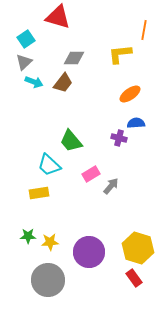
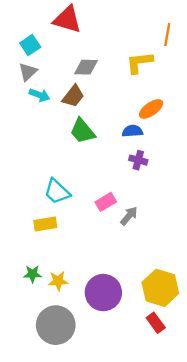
blue semicircle: (136, 123) -> (132, 131), moved
green trapezoid: (71, 141) -> (82, 131), moved

